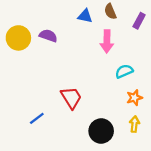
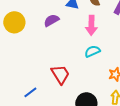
purple semicircle: (48, 36) -> (51, 20), moved, turned -49
cyan semicircle: (124, 71) -> (92, 51), moved

